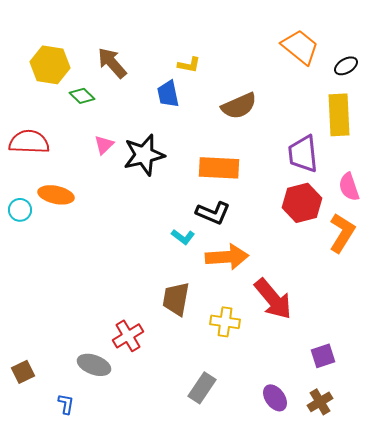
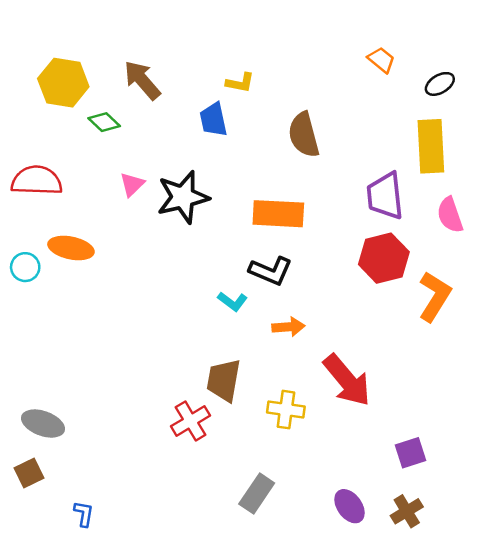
orange trapezoid: (300, 47) -> (381, 60), size x0.6
brown semicircle: (239, 106) -> (304, 135), turned 99
pink semicircle: (349, 187) -> (450, 215), moved
orange arrow: (227, 257) -> (288, 327), size x0.6
red cross: (128, 336) -> (191, 421), moved
gray ellipse: (94, 365) -> (43, 424), moved

